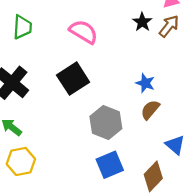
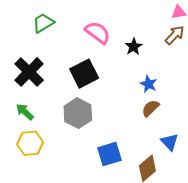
black star: (142, 22) -> (134, 47), moved
green trapezoid: (22, 27) -> (43, 23), turned -130
gray hexagon: (106, 123) -> (78, 113), moved

